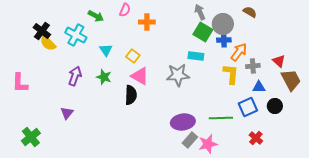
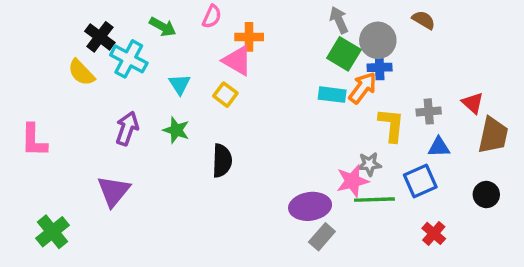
black cross: (42, 31) -> (100, 37), moved
orange arrow: (239, 52) -> (363, 88), moved
gray star: (178, 75) -> (369, 164), moved, size x0.6
pink triangle: (140, 76) -> (237, 61), moved
brown trapezoid: (291, 80) -> (493, 135), turned 40
black circle: (275, 106) -> (486, 194), moved
purple triangle: (67, 113) -> (114, 191), size x1.5
pink star: (208, 144) -> (352, 181), moved

